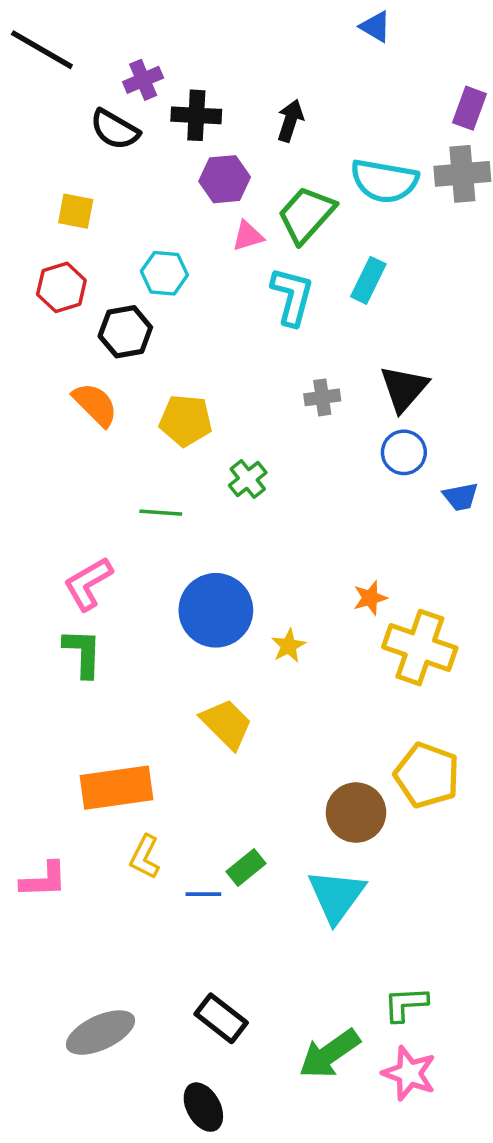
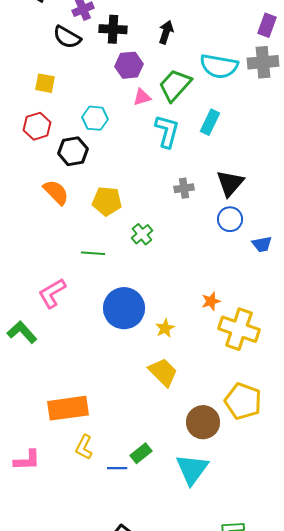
green L-shape: (83, 653) -> (22, 332), moved, turned -44
yellow trapezoid: (226, 724) -> (163, 372), moved

